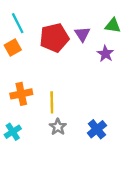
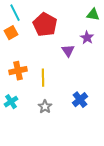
purple triangle: (82, 34) -> (68, 51), moved
red pentagon: (54, 38) -> (45, 25), turned -30
gray star: (58, 127) -> (45, 107), moved

